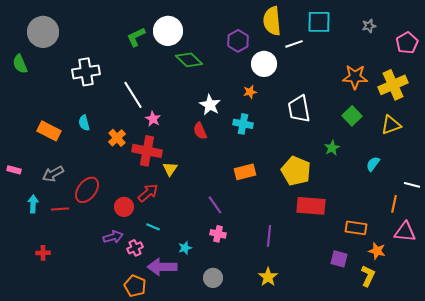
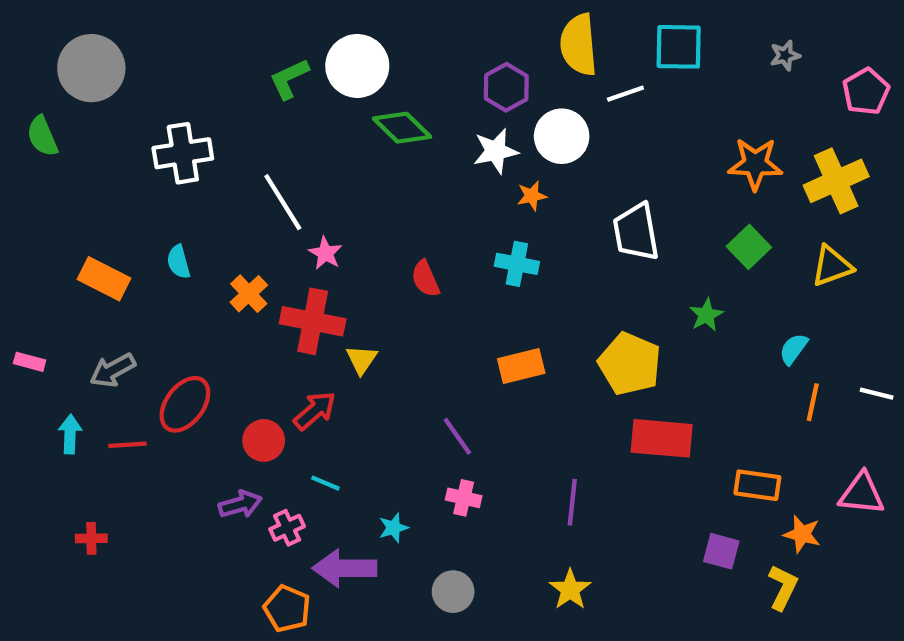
white star: (210, 105) -> (496, 151), moved, turned 30
orange line: (394, 204) -> (813, 402), moved

